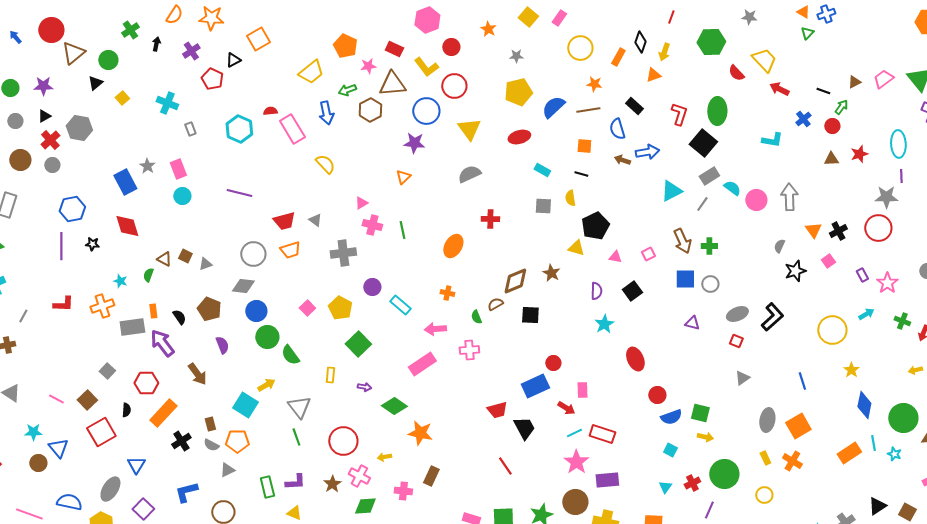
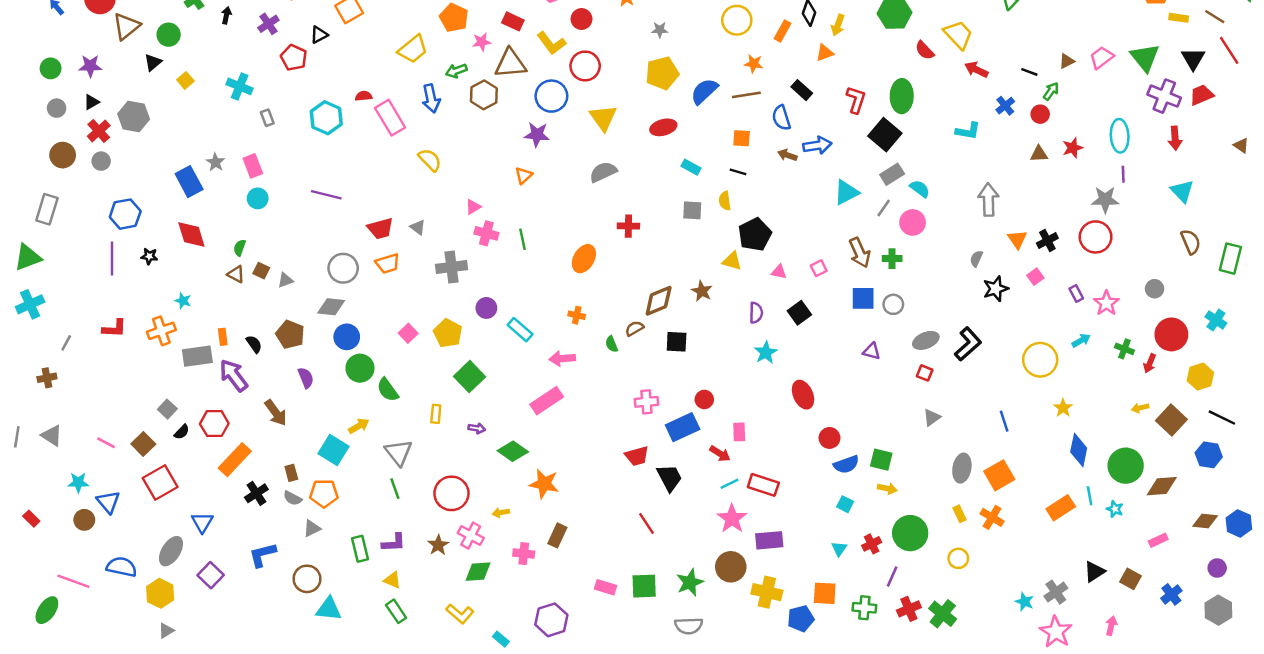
pink circle: (756, 200) -> (913, 222), moved
green semicircle: (148, 275) -> (240, 248), moved
pink cross: (469, 350) -> (646, 402), moved
black semicircle: (126, 410) -> (182, 432), moved, turned 40

